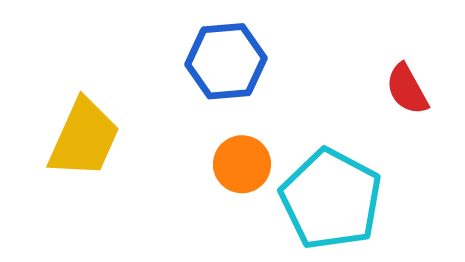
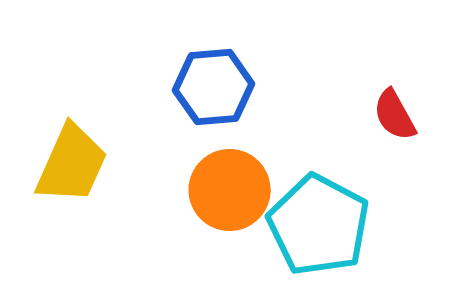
orange circle: (242, 164) -> (230, 190), size x1.4

